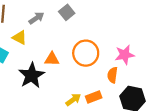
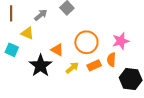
orange triangle: (52, 59) -> (57, 50), turned 32
orange rectangle: (94, 97) -> (94, 65), moved
yellow arrow: (73, 100) -> (72, 68), moved

